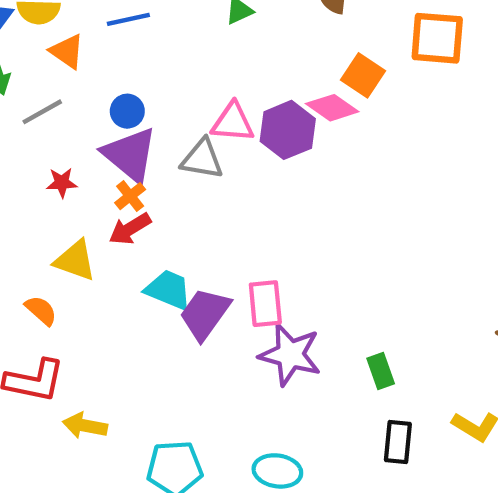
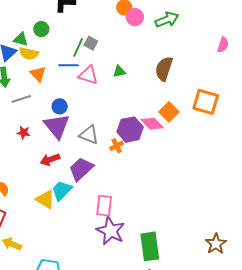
pink triangle: (233, 122) -> (88, 75), moved
orange cross: (130, 196) -> (117, 146), moved
yellow triangle: (75, 260) -> (45, 199), moved
cyan trapezoid: (168, 290) -> (62, 191), turned -80
purple trapezoid: (205, 314) -> (81, 169), moved
green rectangle: (381, 371) -> (150, 246), size x1.8

